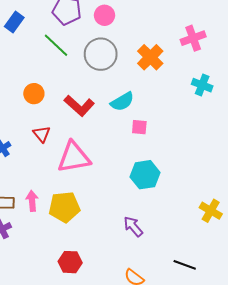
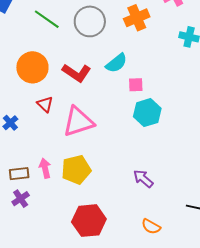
orange cross: (150, 57) -> (137, 18), turned 30
orange circle: (34, 94) -> (32, 67), size x1.6
cyan hexagon: (145, 175) -> (147, 113), moved
red hexagon: (70, 262) -> (89, 221), size x1.5

